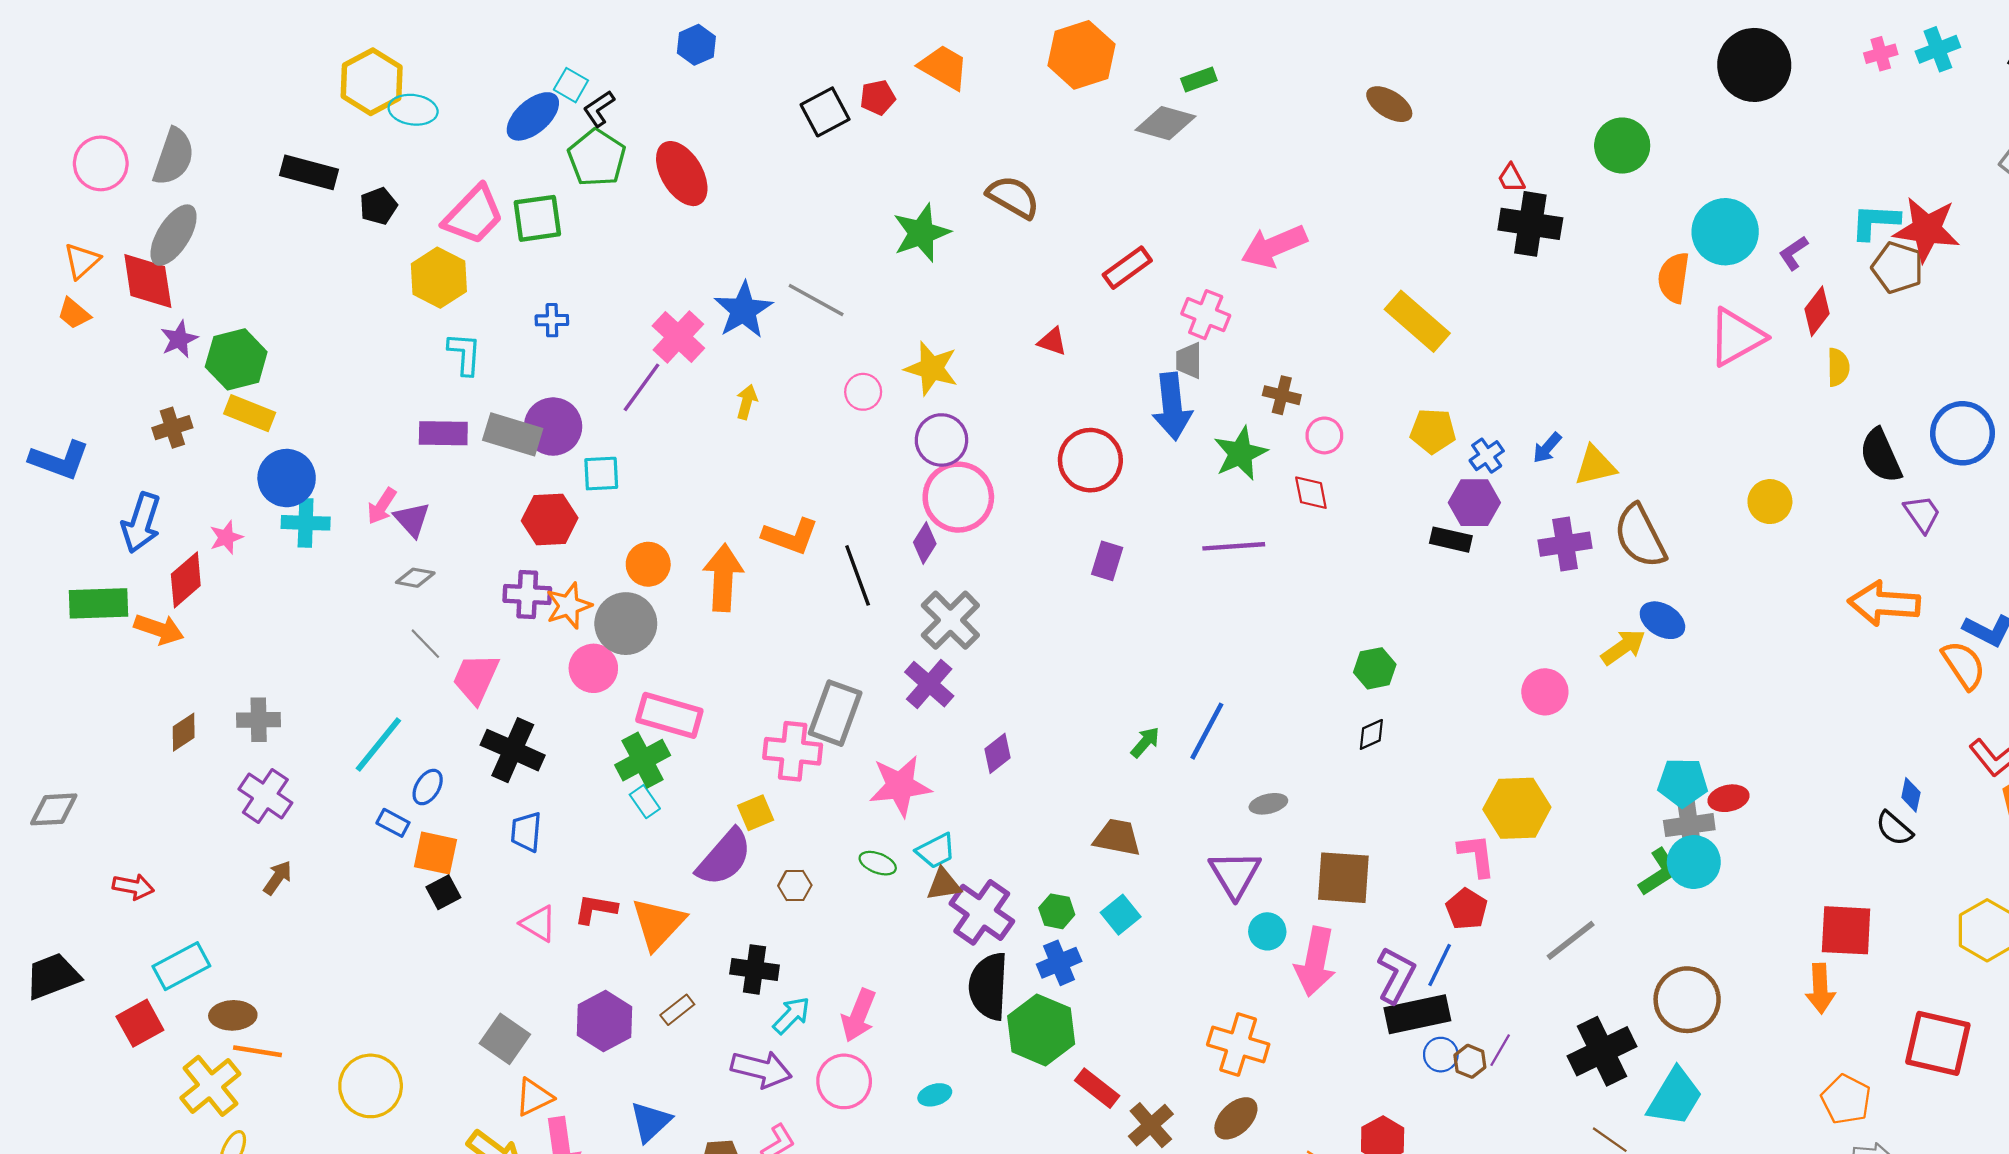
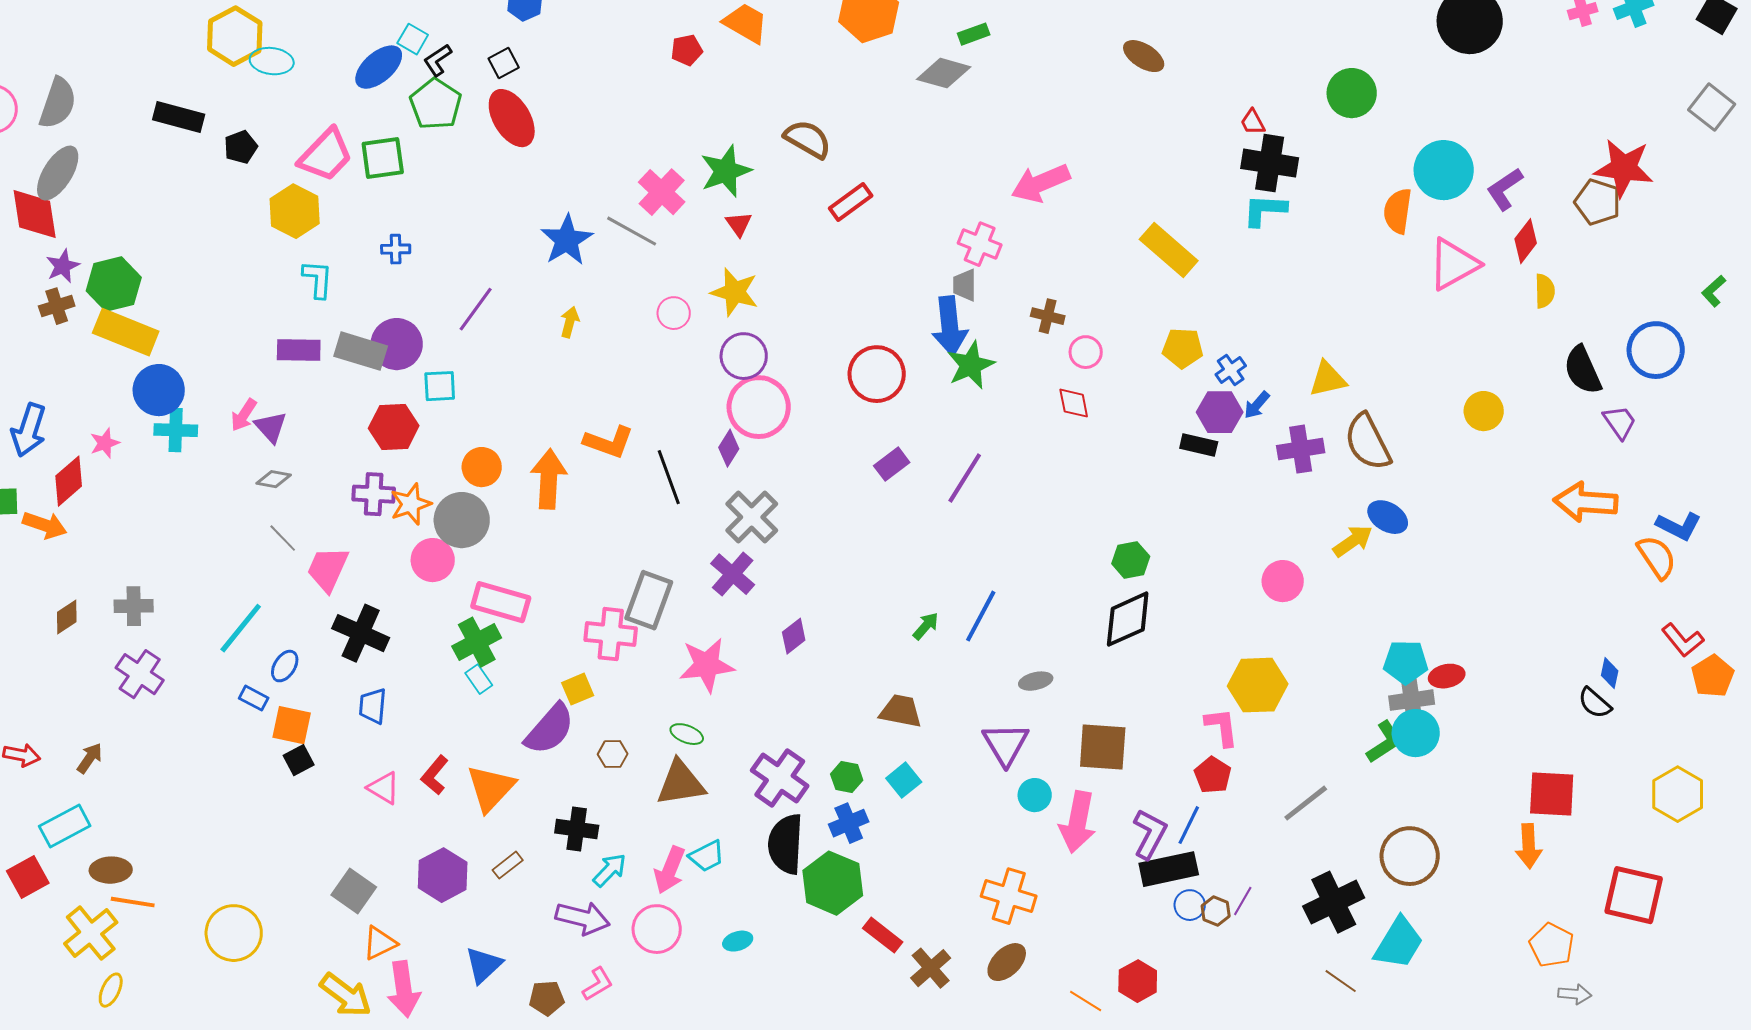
black square: (825, 112) -> (504, 63), moved, size x0.7
cyan L-shape: (1875, 222) -> (1265, 210), moved
purple L-shape: (1793, 253) -> (1505, 189), size x1.4
red rectangle: (1127, 268) -> (851, 202), moved
pink cross: (678, 337) -> (662, 192), moved
red triangle: (1052, 341) -> (739, 224), moved, turned 36
yellow rectangle: (250, 413) -> (126, 332), size x1.4
brown cross: (172, 428) -> (57, 306), moved
blue arrow: (1547, 448) -> (1257, 405), moved
green star: (1240, 453) -> (971, 365), moved
purple line: (1234, 546) -> (965, 478), moved, turned -54
purple rectangle: (1107, 561) -> (892, 464), turned 36
black diamond: (1371, 734) -> (1128, 619), size x2.0
cyan trapezoid: (936, 851) -> (707, 856), moved
brown arrow: (278, 878) -> (90, 758), moved
brown triangle: (944, 884) -> (681, 783), moved, size x1.6
red L-shape: (596, 909) -> (435, 775), turned -60

